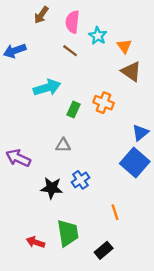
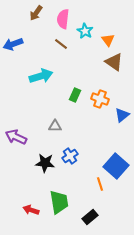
orange cross: (104, 103) -> (100, 99), moved
green rectangle: (74, 110) -> (75, 95), moved
blue square: (135, 163) -> (116, 166), moved

